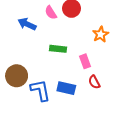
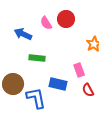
green rectangle: (58, 49) -> (37, 58), moved
blue rectangle: (66, 88) -> (58, 84), moved

